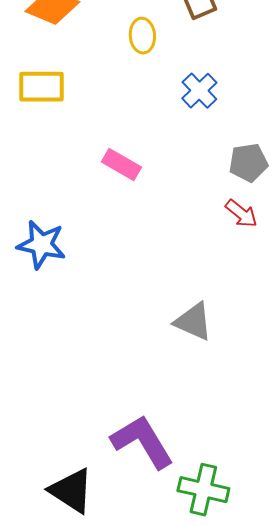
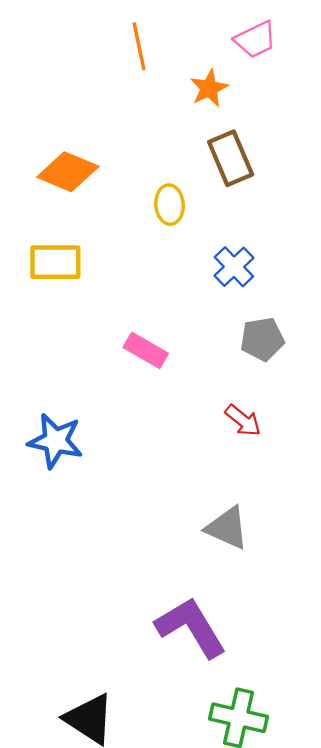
gray pentagon: (248, 163) -> (262, 339), moved
red arrow: (241, 214) -> (243, 420), moved
purple L-shape: (142, 442) -> (191, 627), moved

